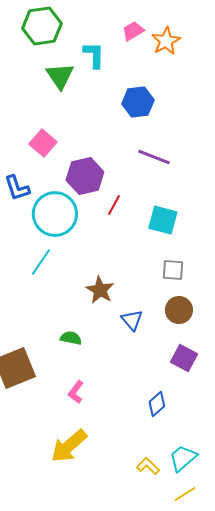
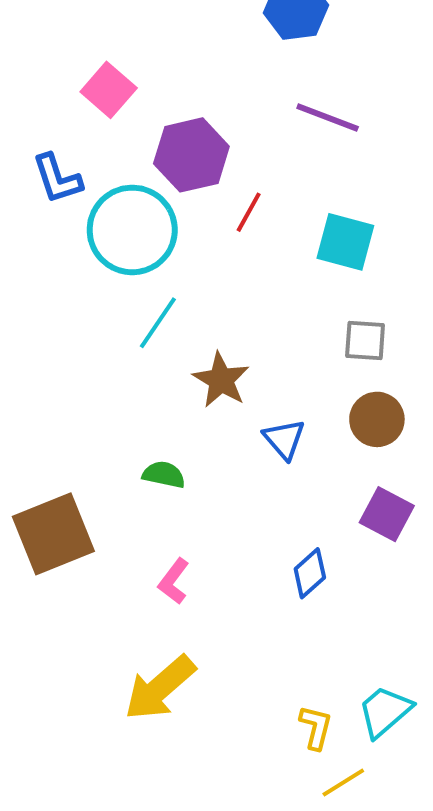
cyan line: (41, 262) -> (158, 323), moved
blue diamond: (157, 404) -> (310, 573), moved
yellow L-shape: (148, 466) -> (316, 727), turned 60
yellow line: (185, 494) -> (343, 783), moved

